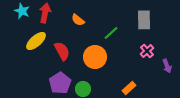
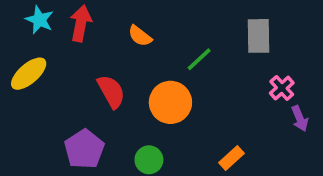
yellow ellipse: (36, 41) -> (29, 74), moved
pink cross: (147, 51) -> (282, 88), moved
purple pentagon: (60, 83) -> (84, 149), moved

